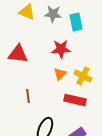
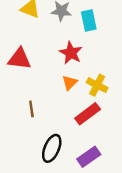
red star: (61, 49) -> (71, 53), turned 30
red rectangle: (75, 100) -> (88, 114), turned -50

